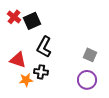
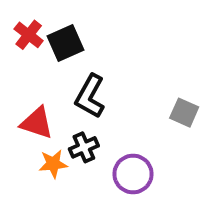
black cross: (41, 72) -> (84, 147), turned -32
purple circle: (87, 80) -> (133, 174), moved

